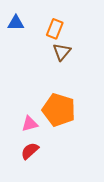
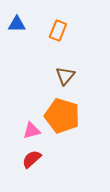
brown triangle: (62, 52) -> (65, 76), moved

